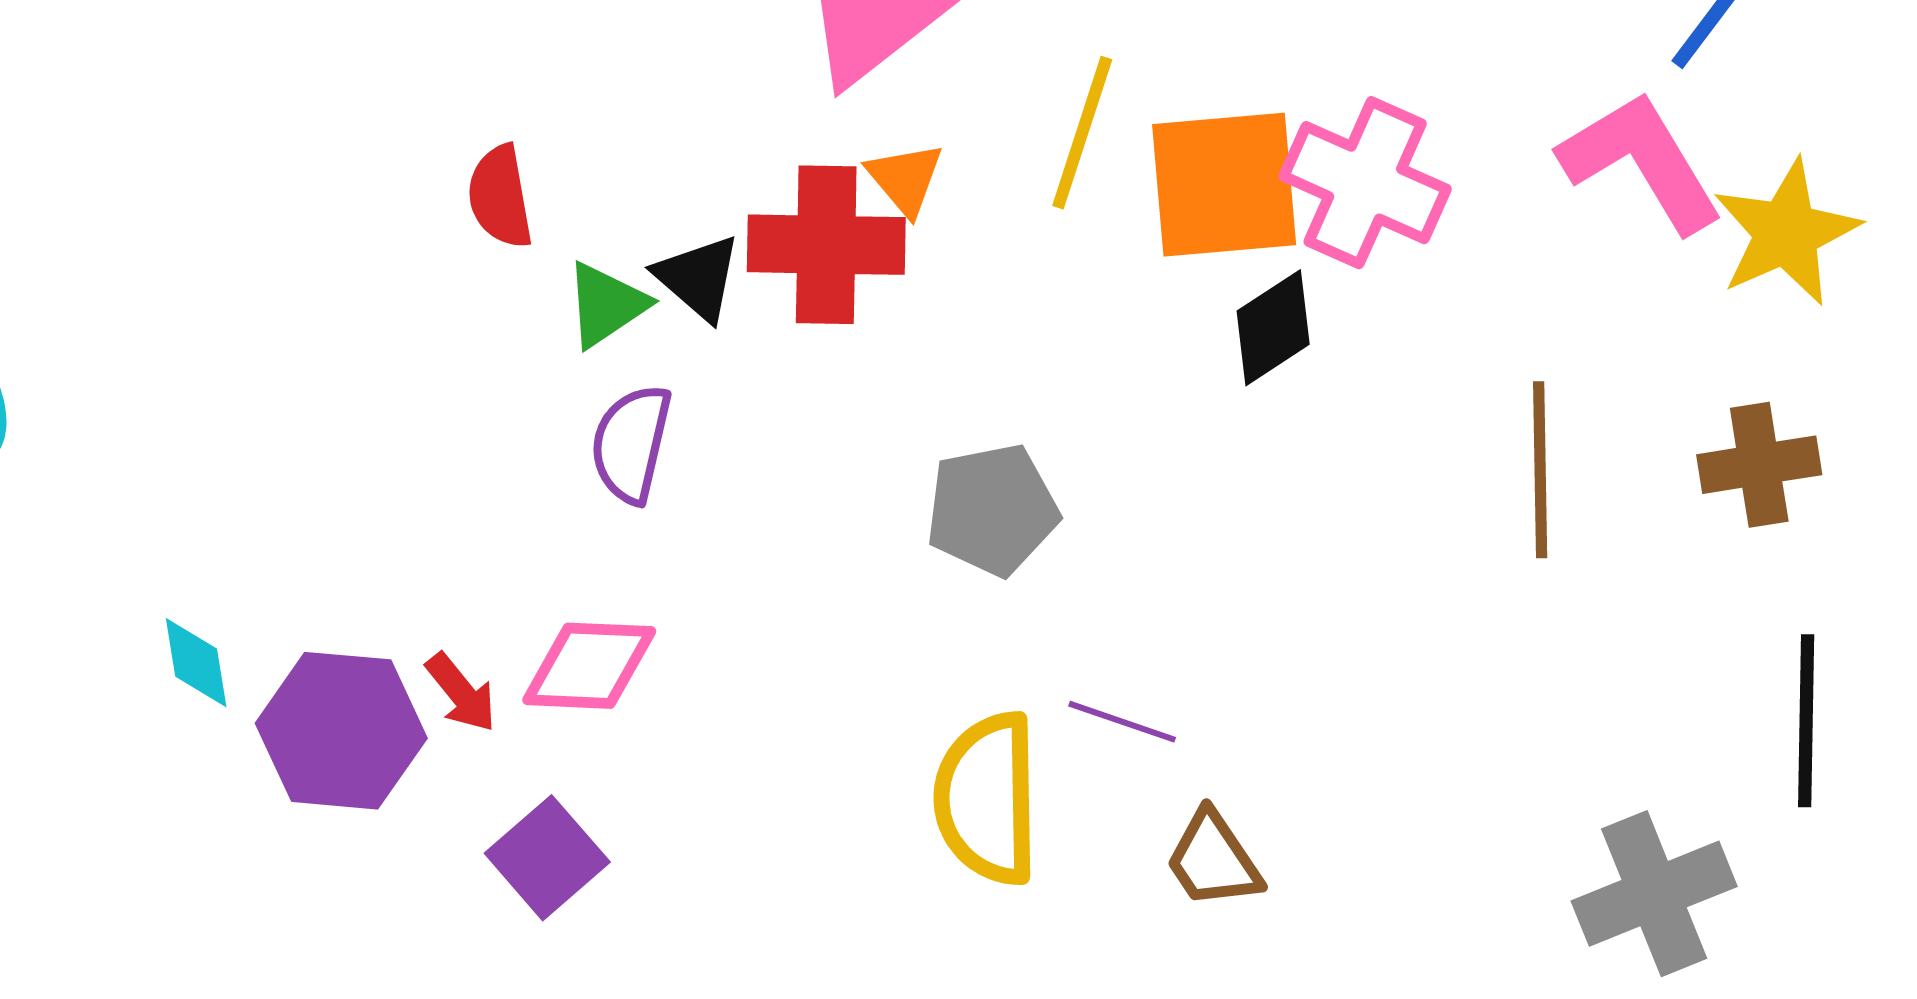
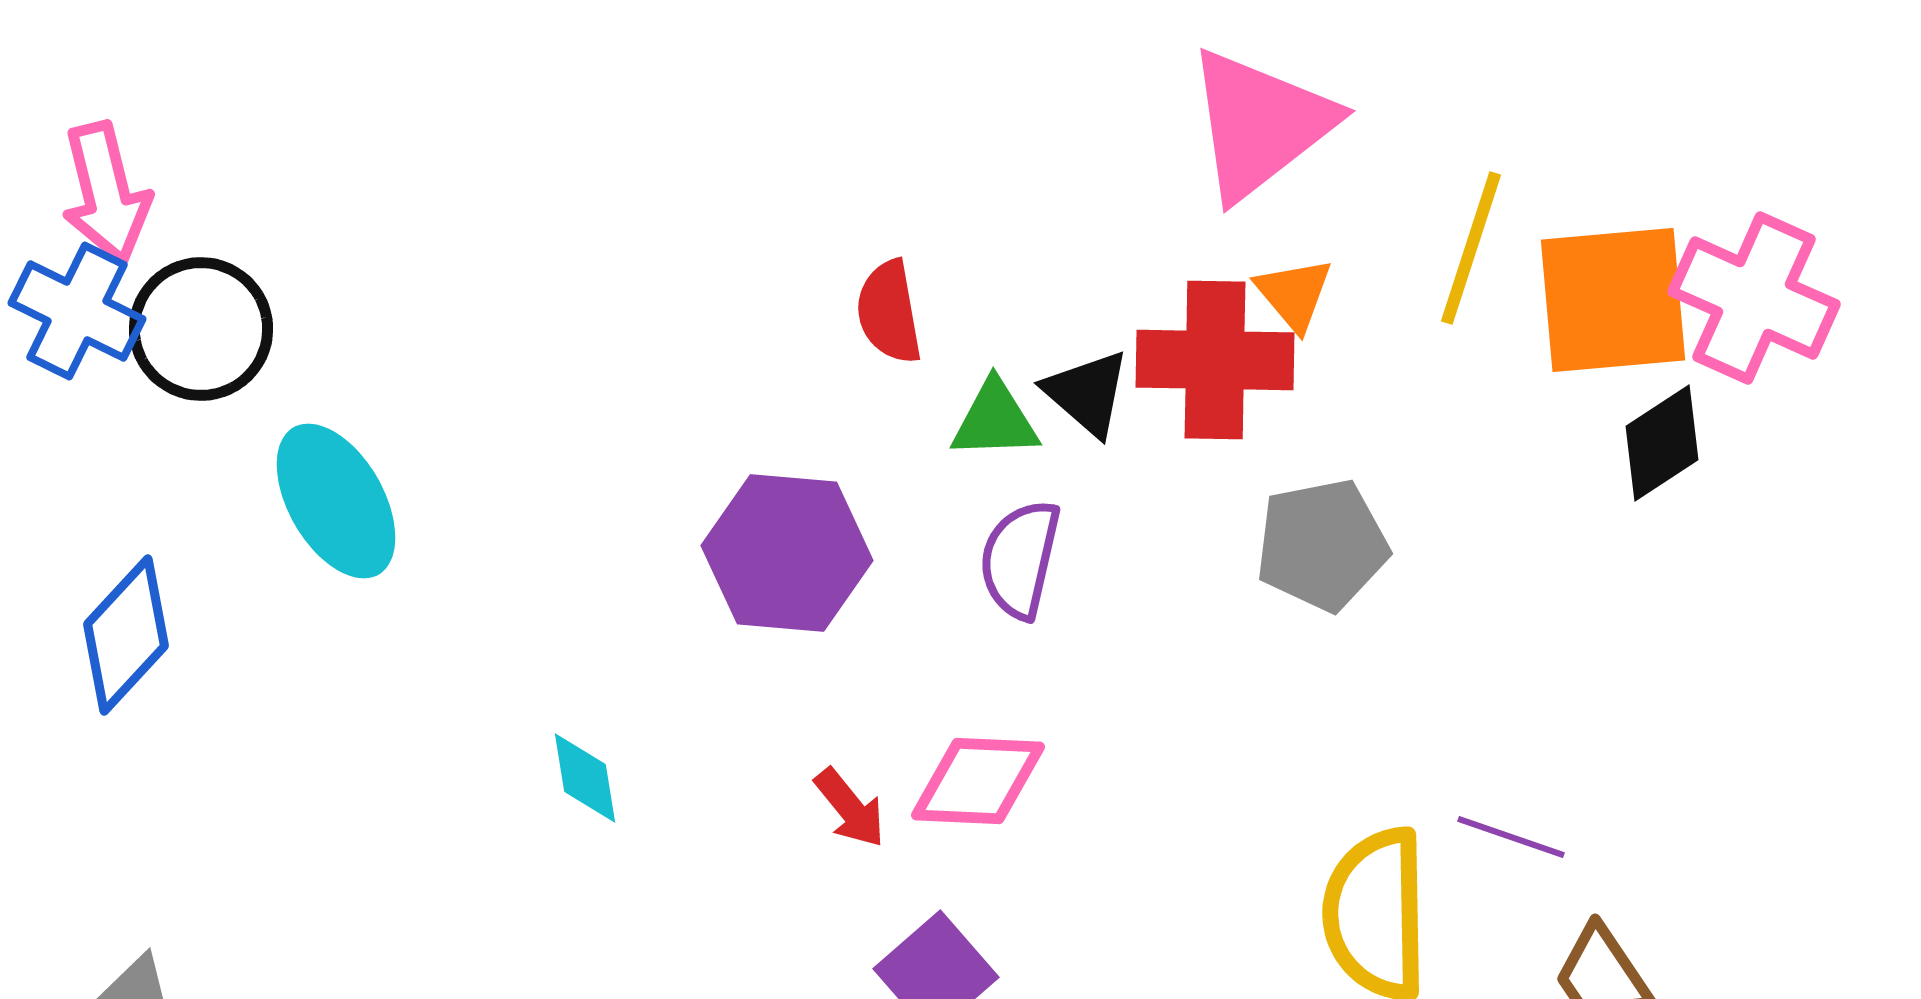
green triangle: (606, 305) -> (995, 420), turned 32
gray pentagon: (992, 510) -> (1322, 545), moved
purple hexagon: (341, 731) -> (787, 553), moved

